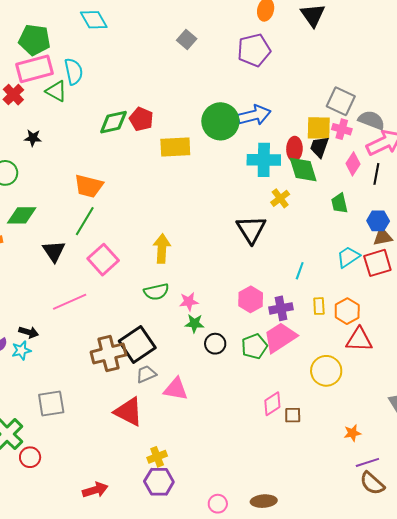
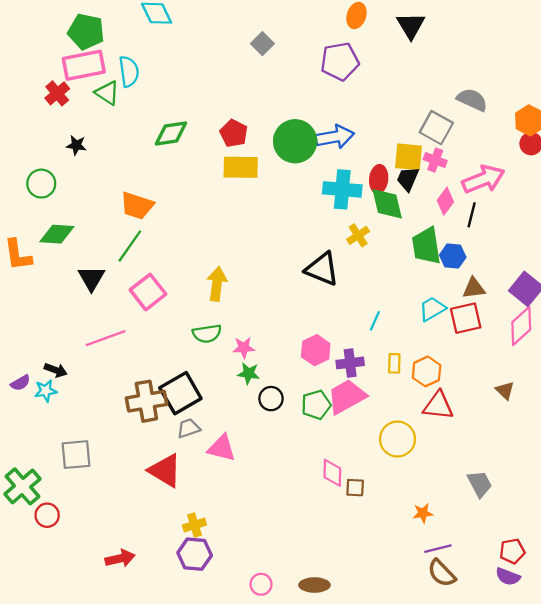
red pentagon: (141, 119) -> (234, 133), moved
gray semicircle: (371, 120) -> (472, 100), moved
green trapezoid: (339, 203) -> (426, 246), size x1.6
blue hexagon: (378, 221) -> (453, 256), moved
black triangle: (251, 229) -> (322, 269), turned -40
pink diamond: (272, 404) -> (332, 473), turned -60

